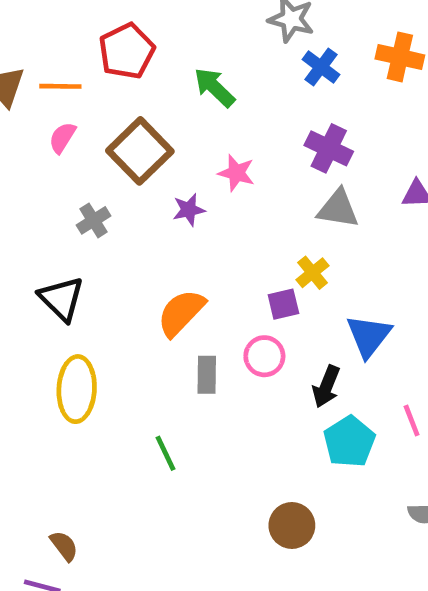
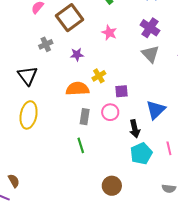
gray triangle: (338, 209) -> (150, 54), turned 30
purple star: (189, 210) -> (77, 55), moved
yellow cross: (313, 273) -> (99, 76), moved
orange semicircle: (181, 313) -> (77, 89), turned 35
black arrow: (326, 386) -> (135, 129), turned -42
green line: (165, 453) -> (81, 145), moved

